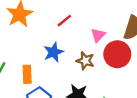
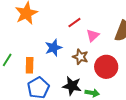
red line: (64, 21) -> (74, 23), moved
red circle: (117, 54) -> (106, 67), moved

